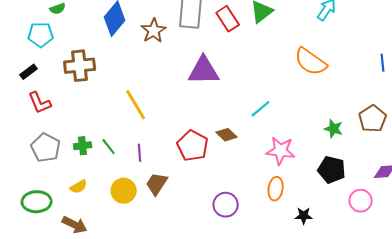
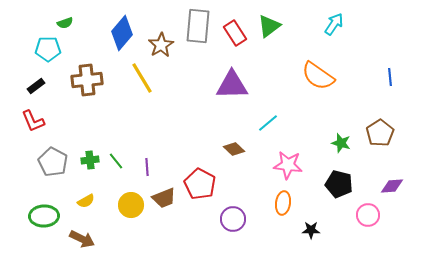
purple triangle: (204, 71) -> (232, 85), moved
red L-shape: (40, 103) -> (33, 121), moved
yellow line: (136, 105) -> (142, 78), moved
red pentagon: (193, 146) -> (200, 184), moved
brown trapezoid: (157, 184) -> (164, 198), turned -145

